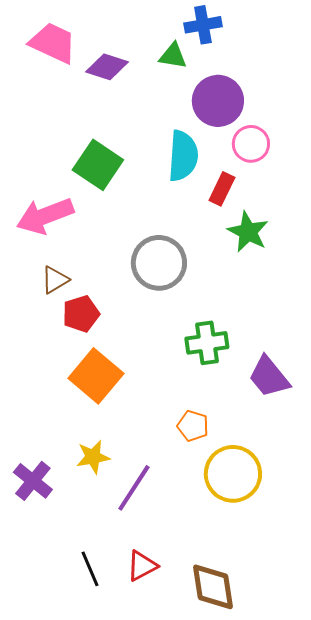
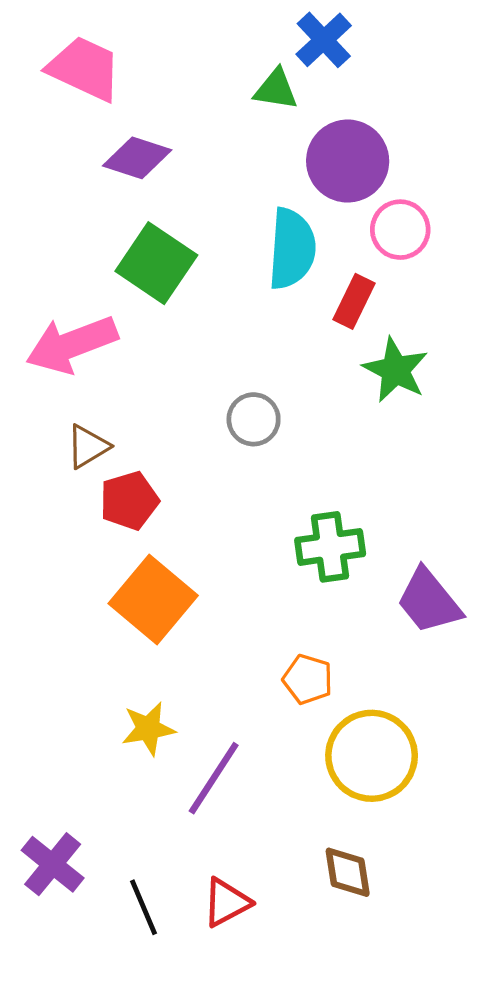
blue cross: (203, 25) -> (324, 40), turned -33
purple diamond: (107, 67) -> (137, 158), moved
gray circle: (159, 263) -> (254, 419), size x0.6
purple cross: (33, 481) -> (53, 864), moved
brown diamond: (213, 587) -> (348, 872), moved, size x0.7

